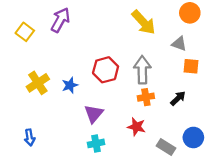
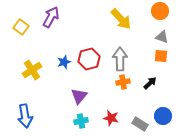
gray triangle: (179, 44) -> (162, 37), moved
blue star: (70, 85) -> (64, 62), moved
red star: (136, 127) -> (111, 118), moved
blue arrow: (30, 137) -> (25, 116), size x1.6

